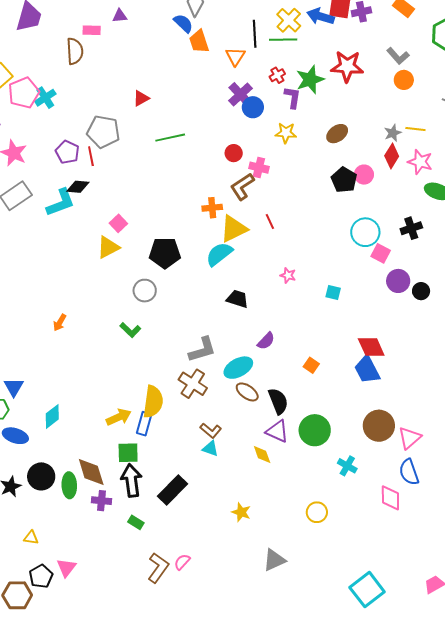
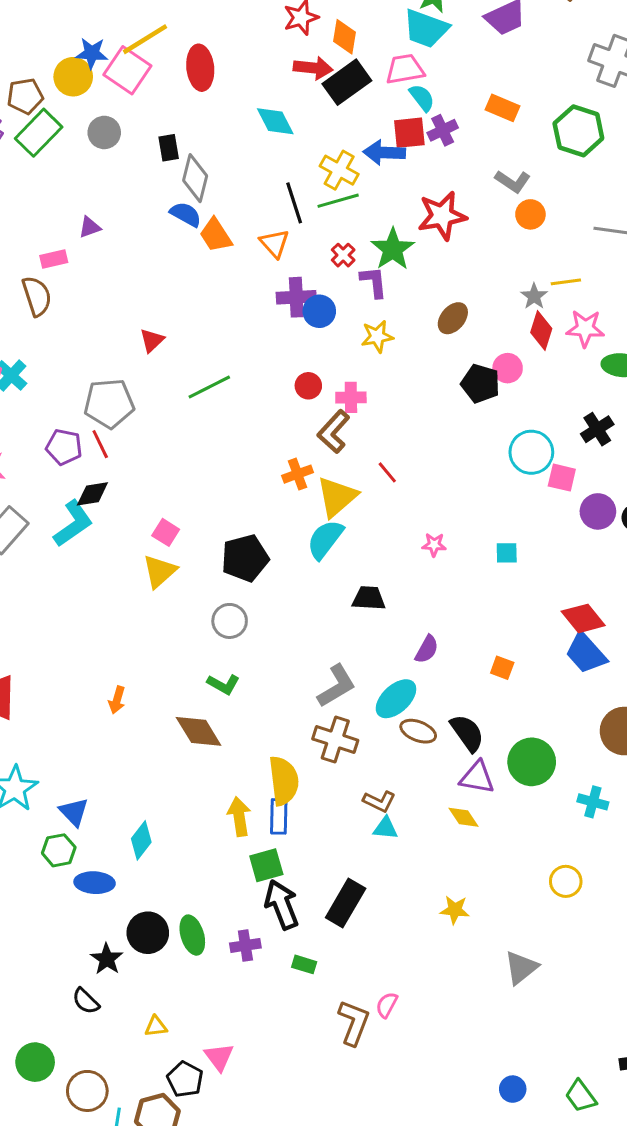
purple cross: (240, 94) -> (296, 297), turned -35
yellow arrow: (119, 417) -> (239, 817), turned -60
brown diamond: (91, 472) -> (199, 731), moved

